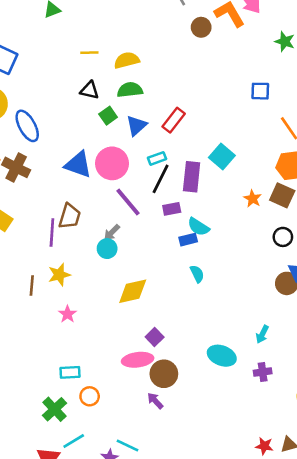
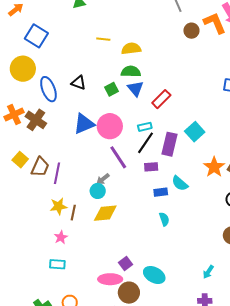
black triangle: (90, 90) -> (79, 83), moved
blue triangle: (136, 126) -> (135, 89), moved, turned -36
blue triangle: (78, 165) -> (84, 124), turned -50
orange star: (253, 199) -> (214, 167), size x1.5
brown trapezoid: (70, 216) -> (40, 167), moved
cyan semicircle: (198, 227) -> (180, 183), moved
brown line: (32, 286) -> (73, 213), moved
yellow diamond: (133, 291) -> (105, 213), moved
cyan ellipse: (222, 356) -> (154, 275), moved
cyan rectangle: (70, 372) -> (57, 264), moved

